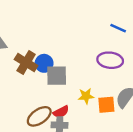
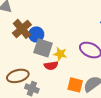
yellow star: (86, 96) -> (60, 54), moved
red semicircle: (61, 112) -> (51, 66), moved

